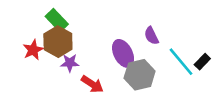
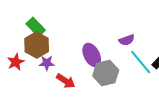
purple semicircle: (151, 36) -> (127, 40), moved, turned -84
red star: (33, 50) -> (16, 62), moved

